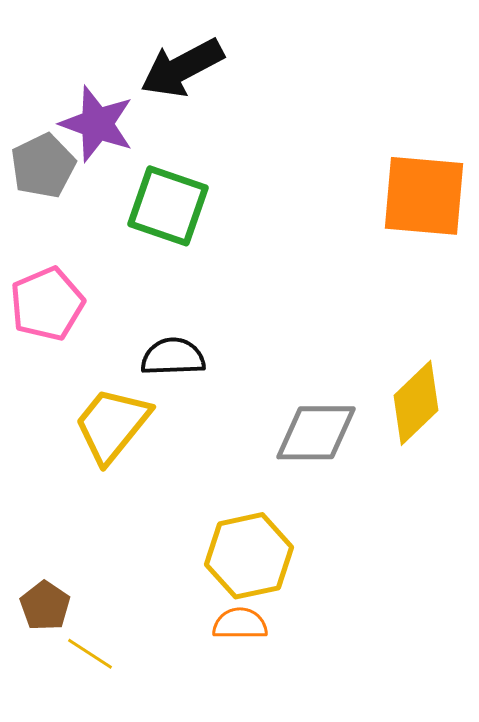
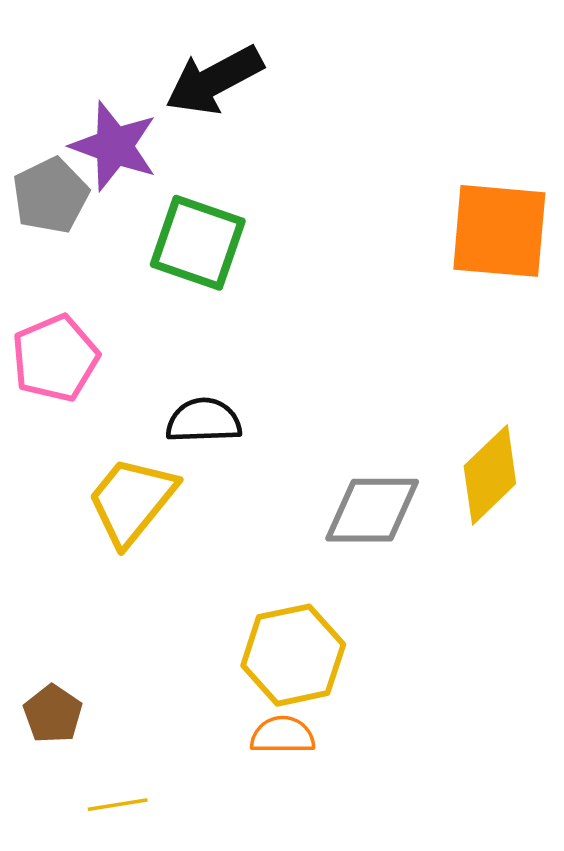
yellow line: (90, 654) -> (118, 805), moved, turned -42

